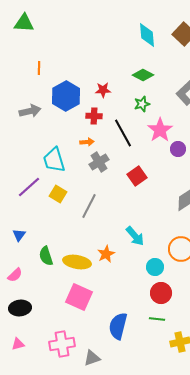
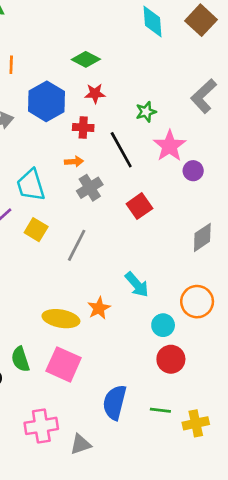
green diamond: (143, 75) -> (86, 59), moved
green semicircle: (46, 256) -> (20, 359), moved
green line: (157, 319) -> (160, 410), moved

